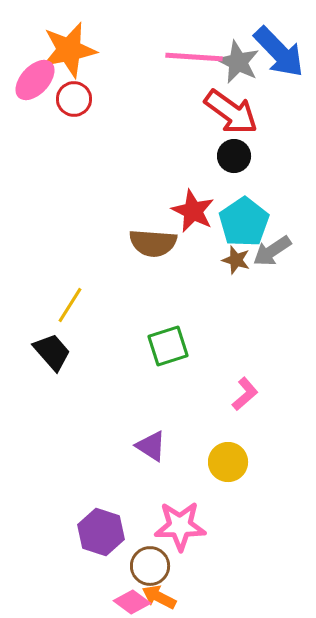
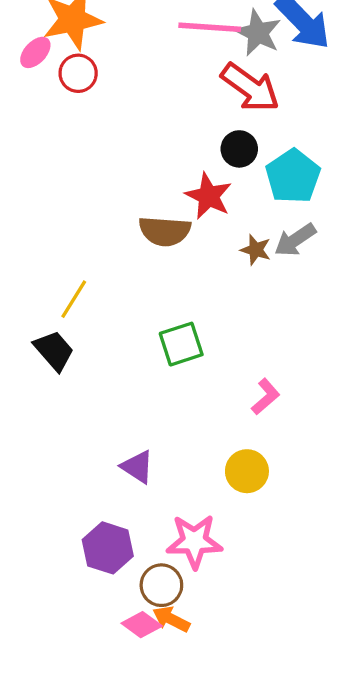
pink ellipse: (35, 80) -> (35, 52), size x0.7
black circle: (234, 156) -> (239, 149), moved
cyan pentagon: (244, 222) -> (293, 176), moved
purple triangle: (151, 446) -> (137, 467), moved

